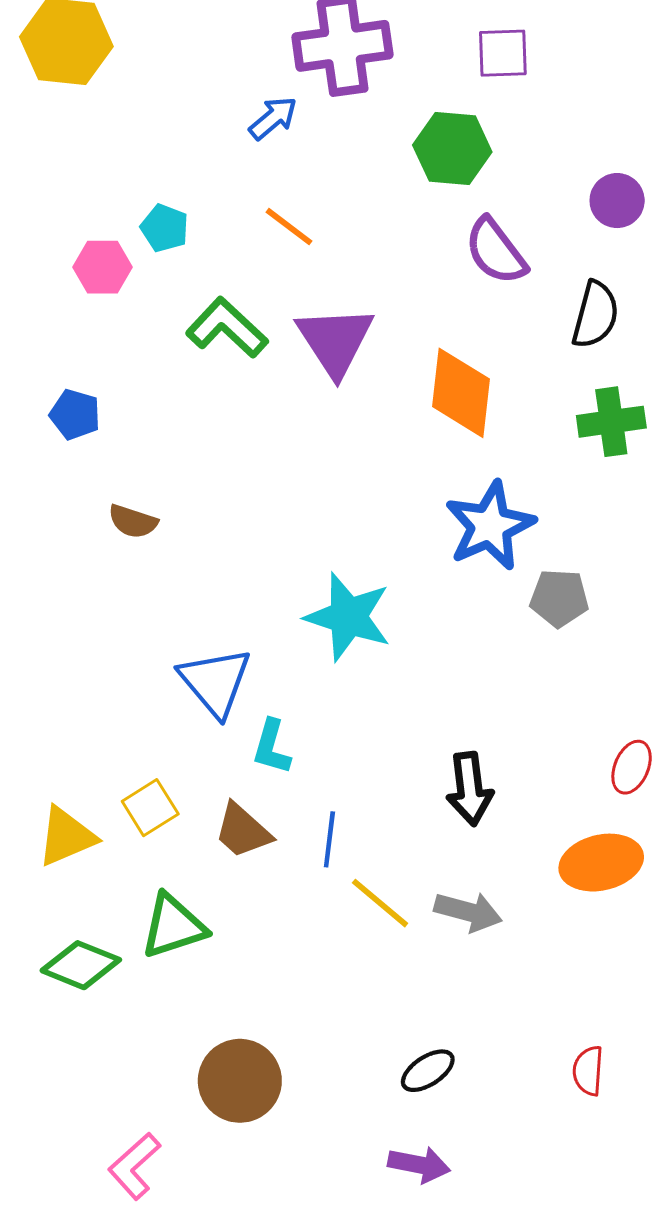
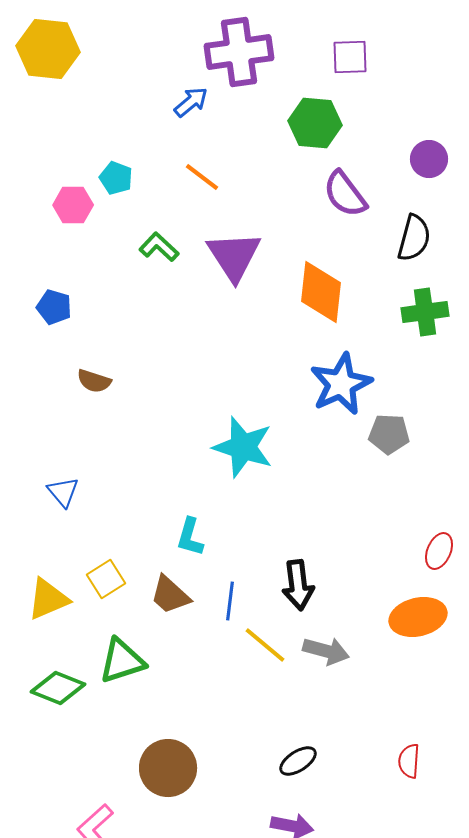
green L-shape: (227, 328) -> (159, 247), size x0.7
blue triangle: (215, 682) -> (63, 492), moved, size x0.6
black arrow: (470, 789) -> (298, 585), moved

